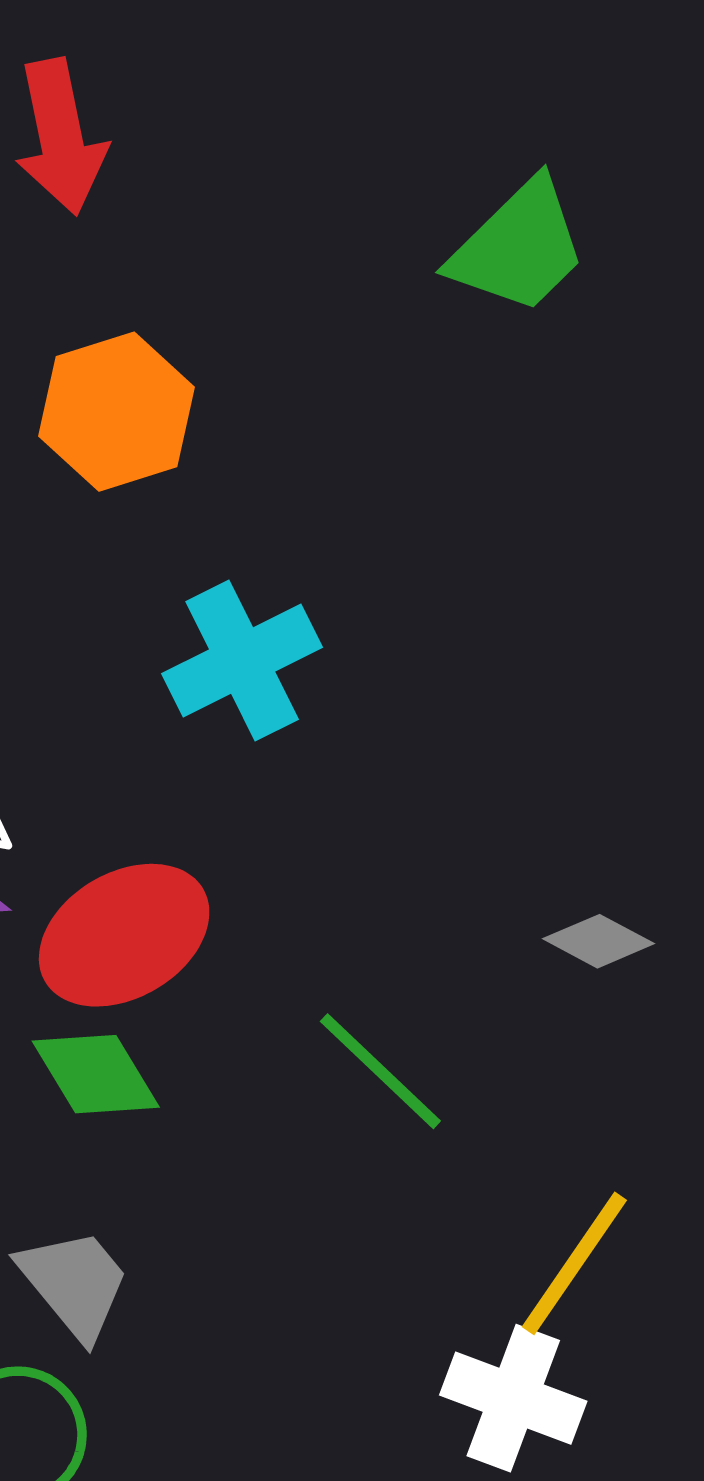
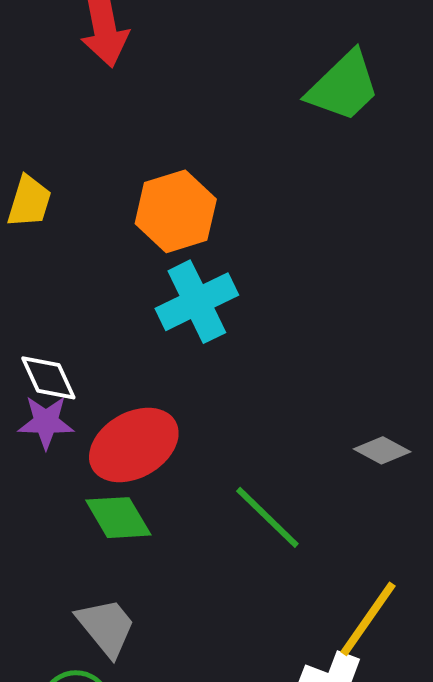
orange hexagon: (117, 412) -> (176, 211), moved

